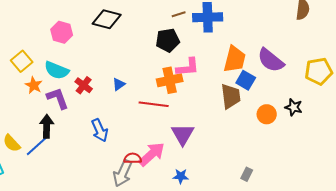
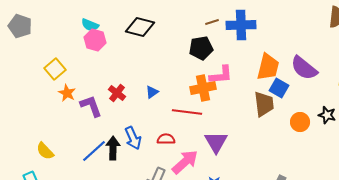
cyan semicircle: (57, 70) -> (90, 25), moved, size x0.7
black arrow: (47, 126) -> (113, 148), moved
blue line: (38, 145) -> (94, 151), moved
red semicircle: (133, 158) -> (166, 139), moved

